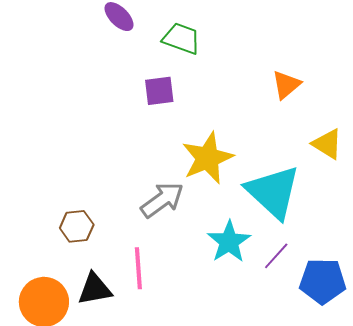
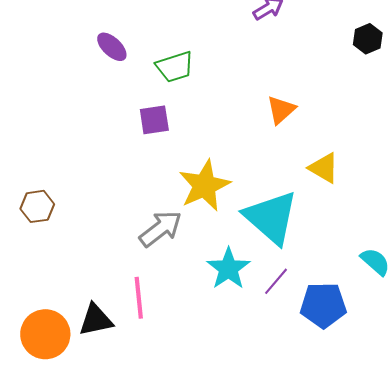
green trapezoid: (181, 38) -> (175, 67), turned 144
brown hexagon: (77, 226) -> (37, 206), moved

